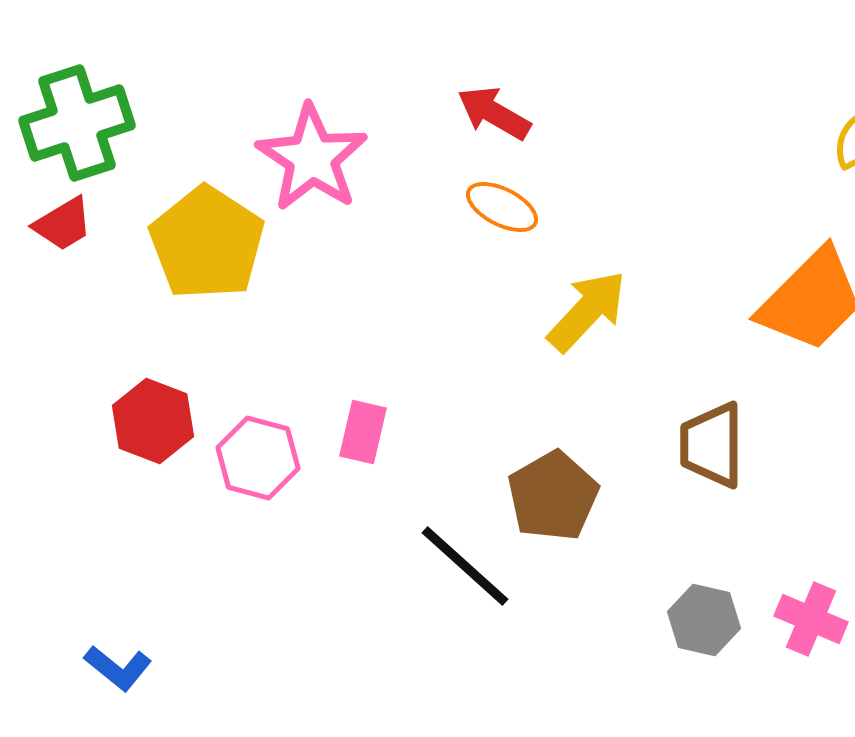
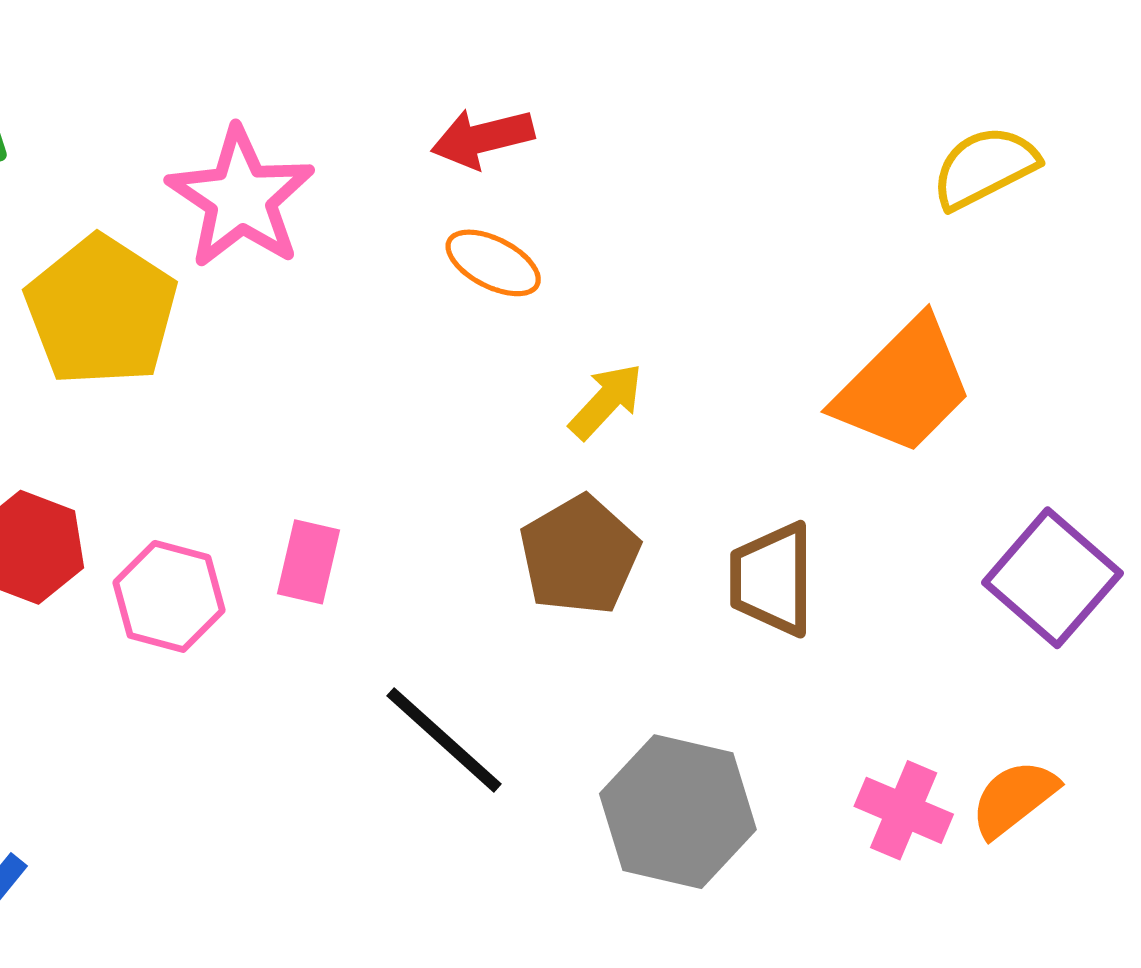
red arrow: (494, 113) -> (483, 138), turned -44
yellow arrow: (587, 311) -> (606, 401), size x0.7
brown pentagon: (553, 496) -> (580, 555), moved
gray hexagon: (704, 620) -> (678, 812), moved, size x1.6

